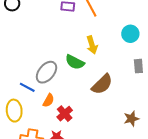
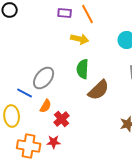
yellow arrow: (92, 45) -> (80, 39), moved, turned -60
green semicircle: (75, 62) -> (83, 69), moved, turned 66

